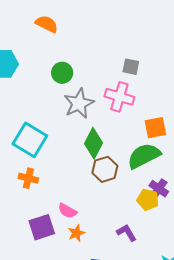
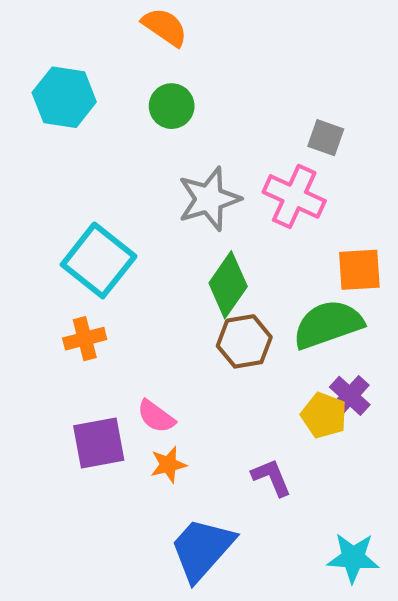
green circle: (62, 73) -> (172, 106), moved
orange cross: (28, 178) -> (85, 339), turned -36

